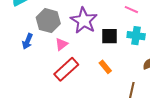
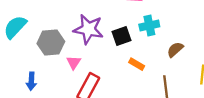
blue arrow: (27, 41) -> (31, 81), moved
orange rectangle: (105, 67) -> (137, 64), moved

